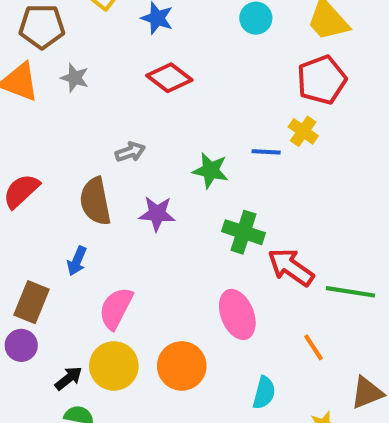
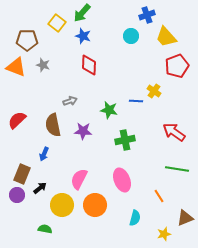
red diamond: (169, 78) -> (89, 65), turned 55
red pentagon: (322, 80) -> (177, 66), moved
green cross: (243, 232) -> (125, 140), turned -30
red arrow: (291, 267) -> (174, 132), moved
pink semicircle: (116, 308) -> (79, 179), moved
black arrow: (69, 378) -> (40, 188), moved

